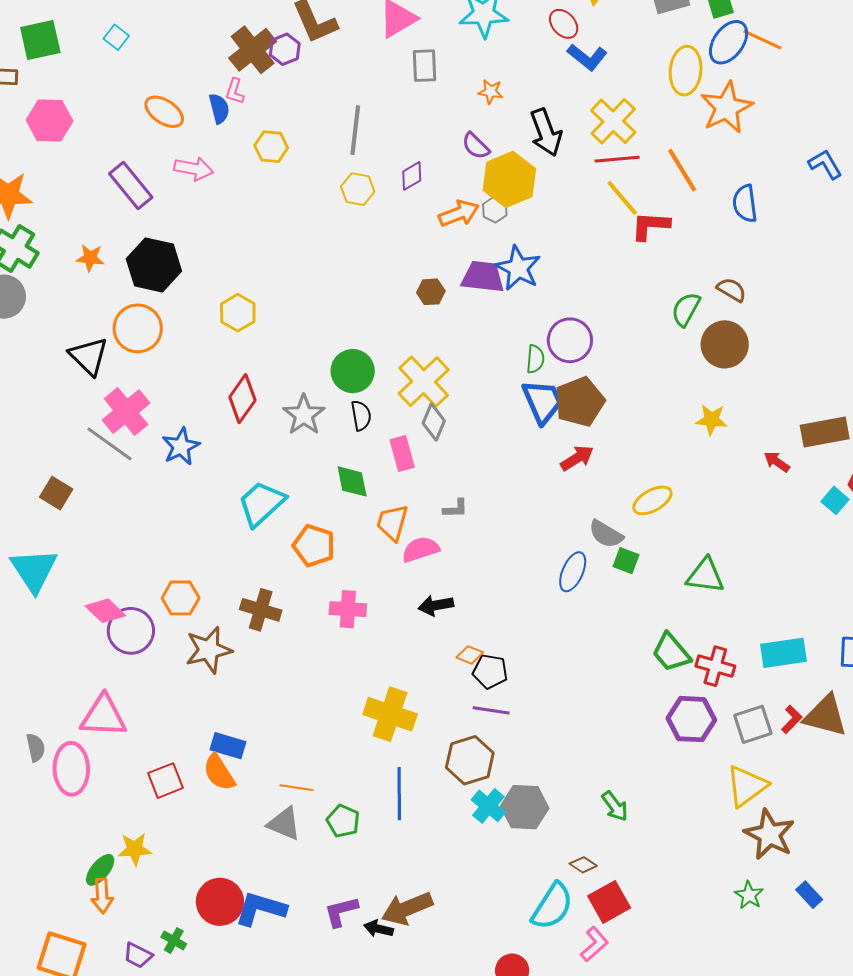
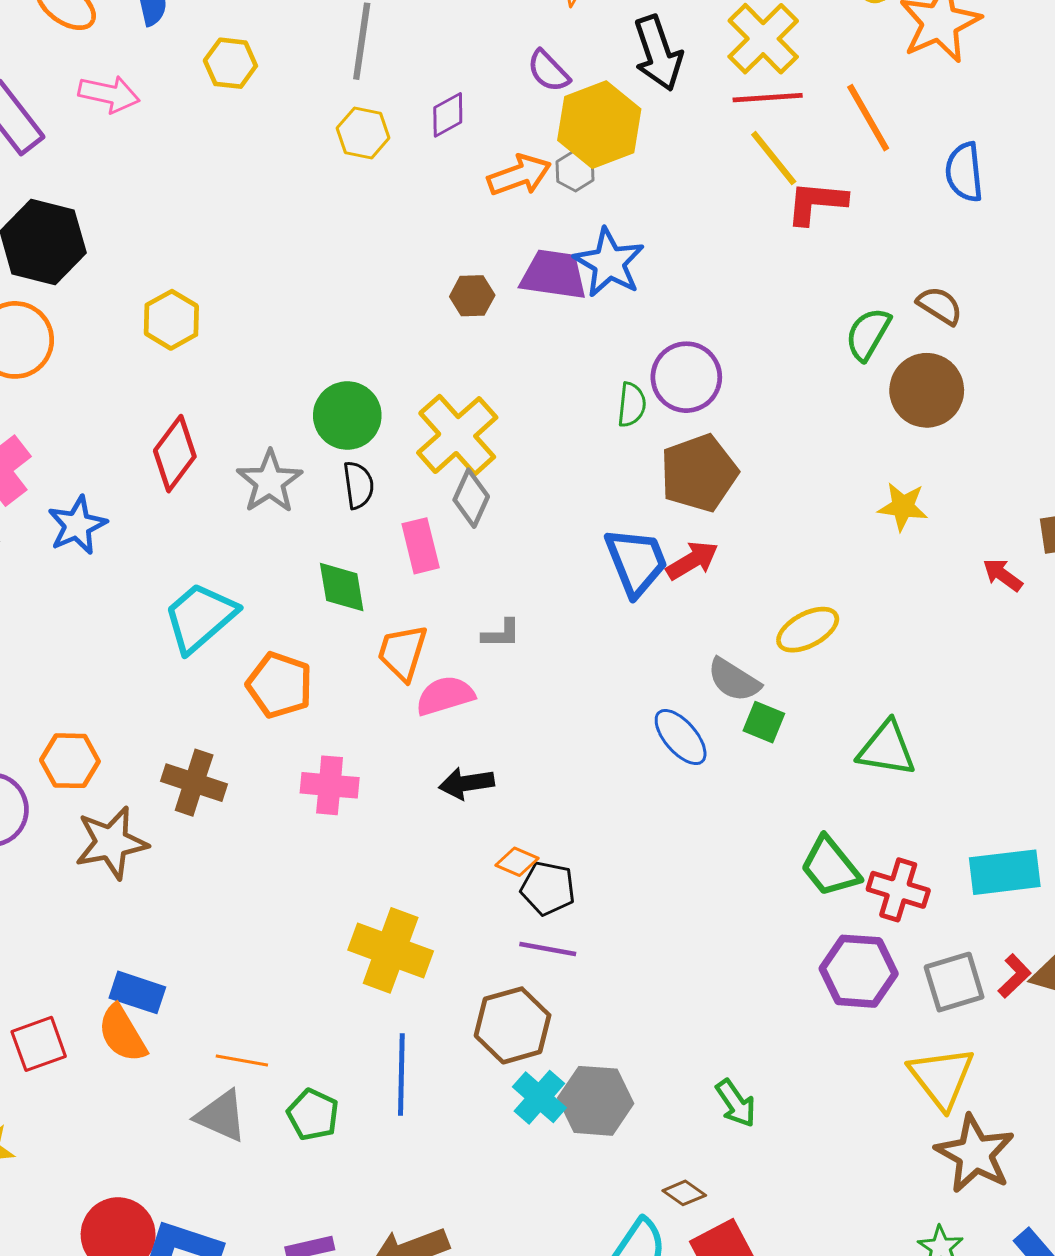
blue trapezoid: (543, 402) -> (636, 562), moved
blue ellipse: (573, 572) -> (681, 737), turned -66
yellow triangle: (747, 786) -> (942, 1078), turned -33

